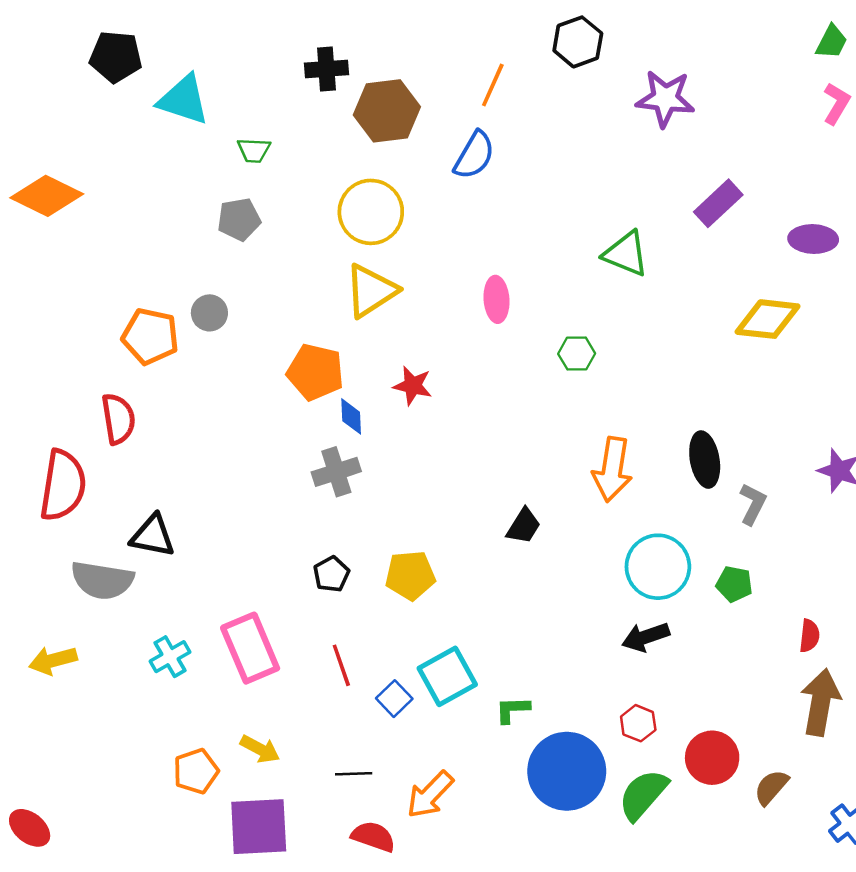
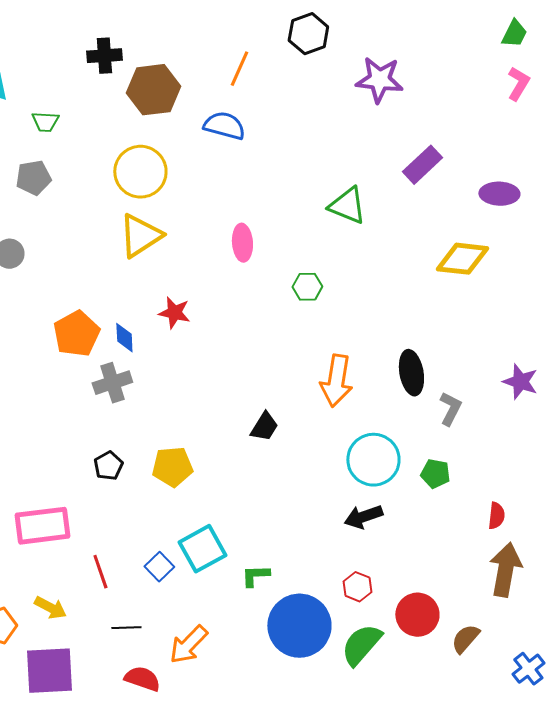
blue semicircle: (474, 155) -> (224, 126), turned -105
orange pentagon: (315, 372) -> (76, 334), moved, turned 30
pink rectangle: (250, 648) -> (42, 526), turned -74
red line: (341, 665) -> (100, 572), moved

